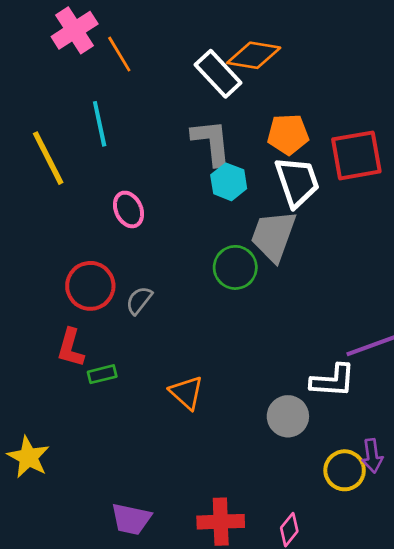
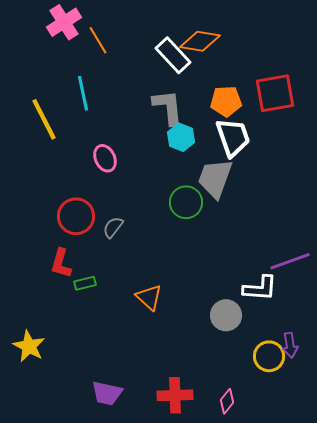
red square: (356, 155) -> (275, 93), moved

